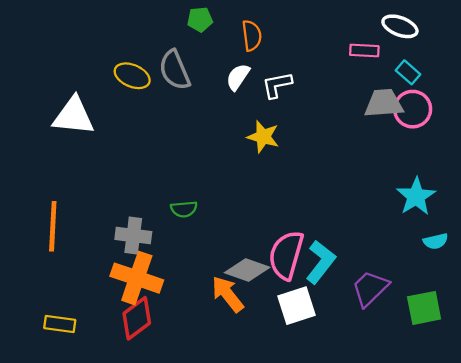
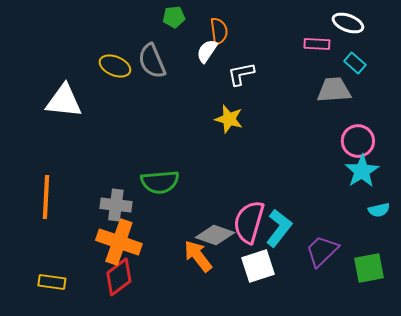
white semicircle: (238, 77) -> (207, 51), moved
pink circle: (413, 109) -> (358, 141), moved
green semicircle: (184, 209) -> (160, 182), size x1.6

